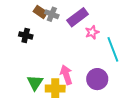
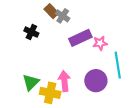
purple rectangle: (78, 17) -> (80, 38), moved
purple circle: (97, 79) -> (96, 81), moved

